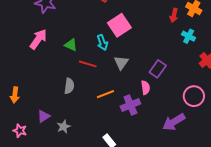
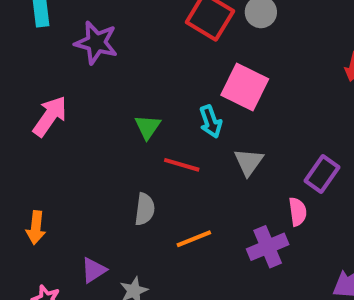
pink square: (119, 25) -> (245, 87), turned -30
pink arrow: (38, 39) -> (50, 116), moved
green triangle: (71, 45) -> (148, 127), turned 40
orange line: (106, 94) -> (194, 239), moved

